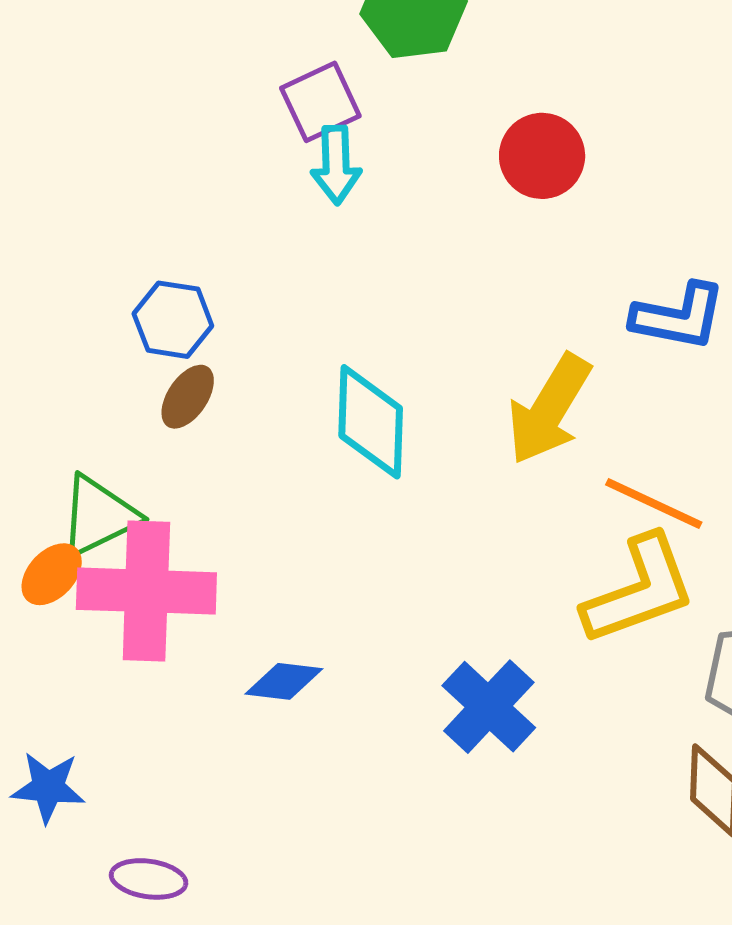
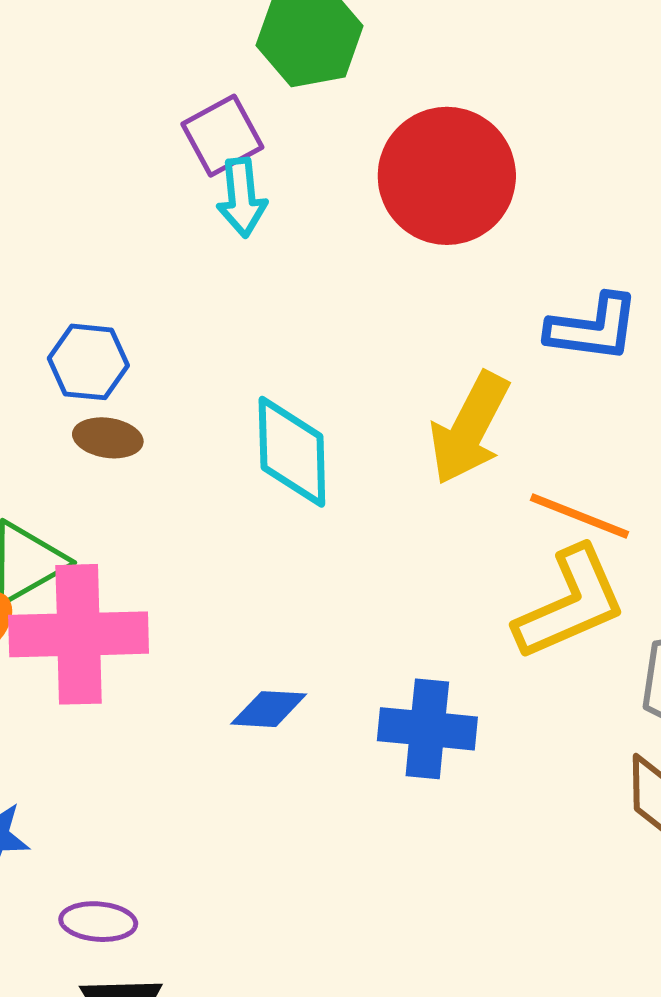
red circle: (542, 156) -> (447, 176), size x1.6
brown ellipse: (188, 397) -> (108, 438), turned 68
blue diamond: (284, 681) -> (269, 709), moved
blue cross: (489, 707) -> (427, 729), turned -34

